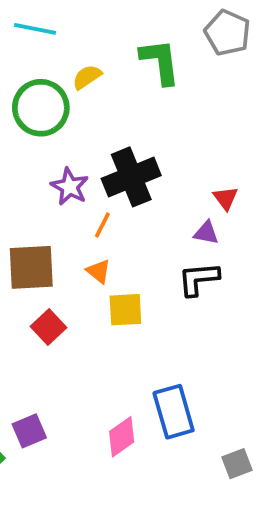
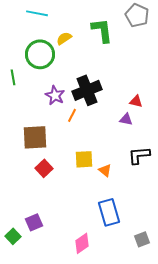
red triangle: (225, 198) -> (136, 101), turned -40
orange triangle: (99, 271) -> (105, 170), moved
black L-shape: (199, 279) -> (139, 155), moved
pink diamond: (122, 437) -> (82, 243), moved

